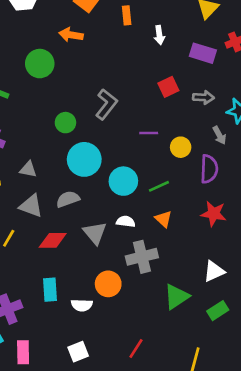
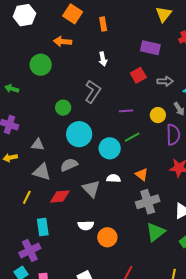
white arrow: (159, 35) -> (103, 59), moved
purple rectangle: (203, 53) -> (150, 48), moved
yellow circle: (181, 147) -> (158, 115), moved
green line: (159, 186) -> (132, 137), moved
gray cross: (142, 257) -> (148, 202), moved
orange circle: (108, 284) -> (107, 237), moved
cyan rectangle: (50, 290) -> (43, 227), moved
white semicircle: (82, 305) -> (86, 225), moved

